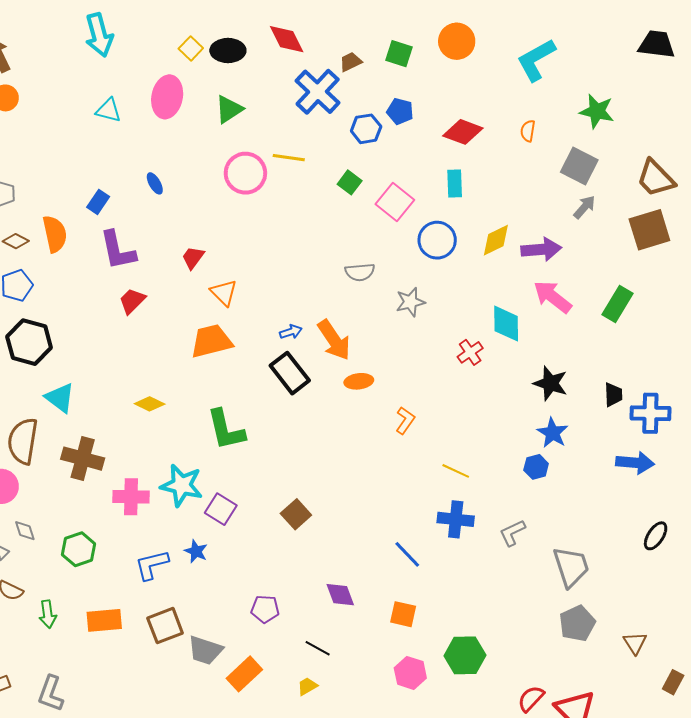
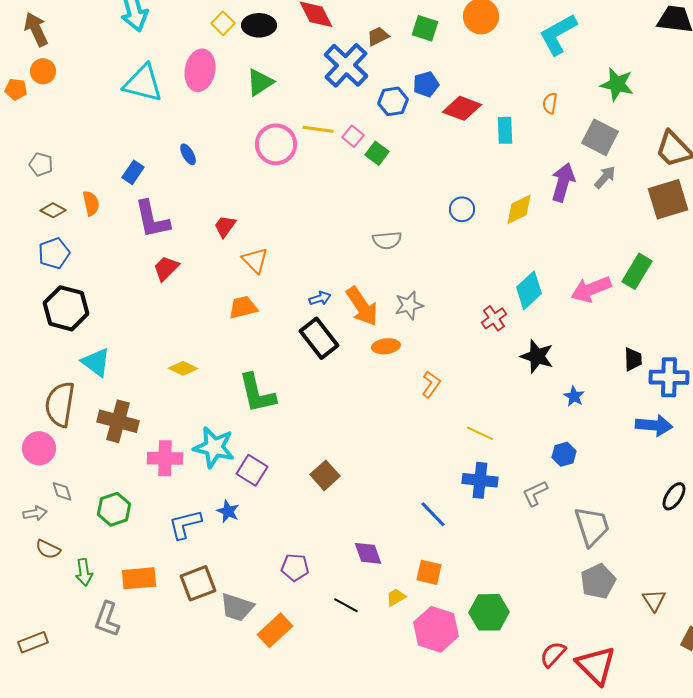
cyan triangle: (108, 110) -> (143, 83), size x1.6
blue pentagon: (400, 111) -> (426, 84), turned -30
red diamond: (463, 132) -> (462, 108), moved
cyan rectangle: (455, 183) -> (505, 130), moved
pink square: (395, 202) -> (353, 136), moved, size x0.6
orange semicircle: (55, 234) -> (91, 203), size x0.7
blue circle: (437, 240) -> (462, 209), size x0.7
purple arrow: (541, 249) -> (563, 182), moved, turned -69
pink arrow: (553, 297) -> (591, 289), moved, turned -60
gray star: (410, 302) -> (409, 305), moved
cyan diamond: (506, 324) -> (529, 290), turned 48
orange trapezoid: (211, 341) -> (243, 307), size x0.7
black star: (550, 383) -> (537, 356), moved
blue star: (553, 433) -> (574, 396), size x0.7
blue hexagon: (536, 467) -> (564, 454), moved
pink hexagon: (410, 673) -> (436, 629), size x1.4
yellow trapezoid: (307, 686) -> (396, 597), moved
gray L-shape: (51, 694) -> (107, 619), moved

